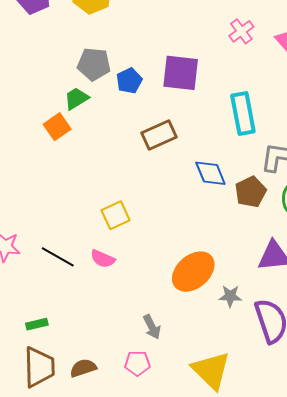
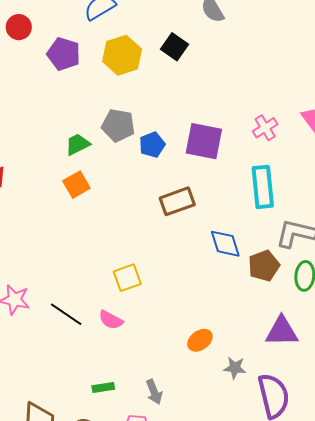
pink cross: (241, 31) -> (265, 128), moved
green trapezoid: (76, 99) -> (78, 144), moved
orange ellipse: (193, 272) -> (200, 340), size x0.6
green rectangle: (37, 324) -> (103, 388), moved

